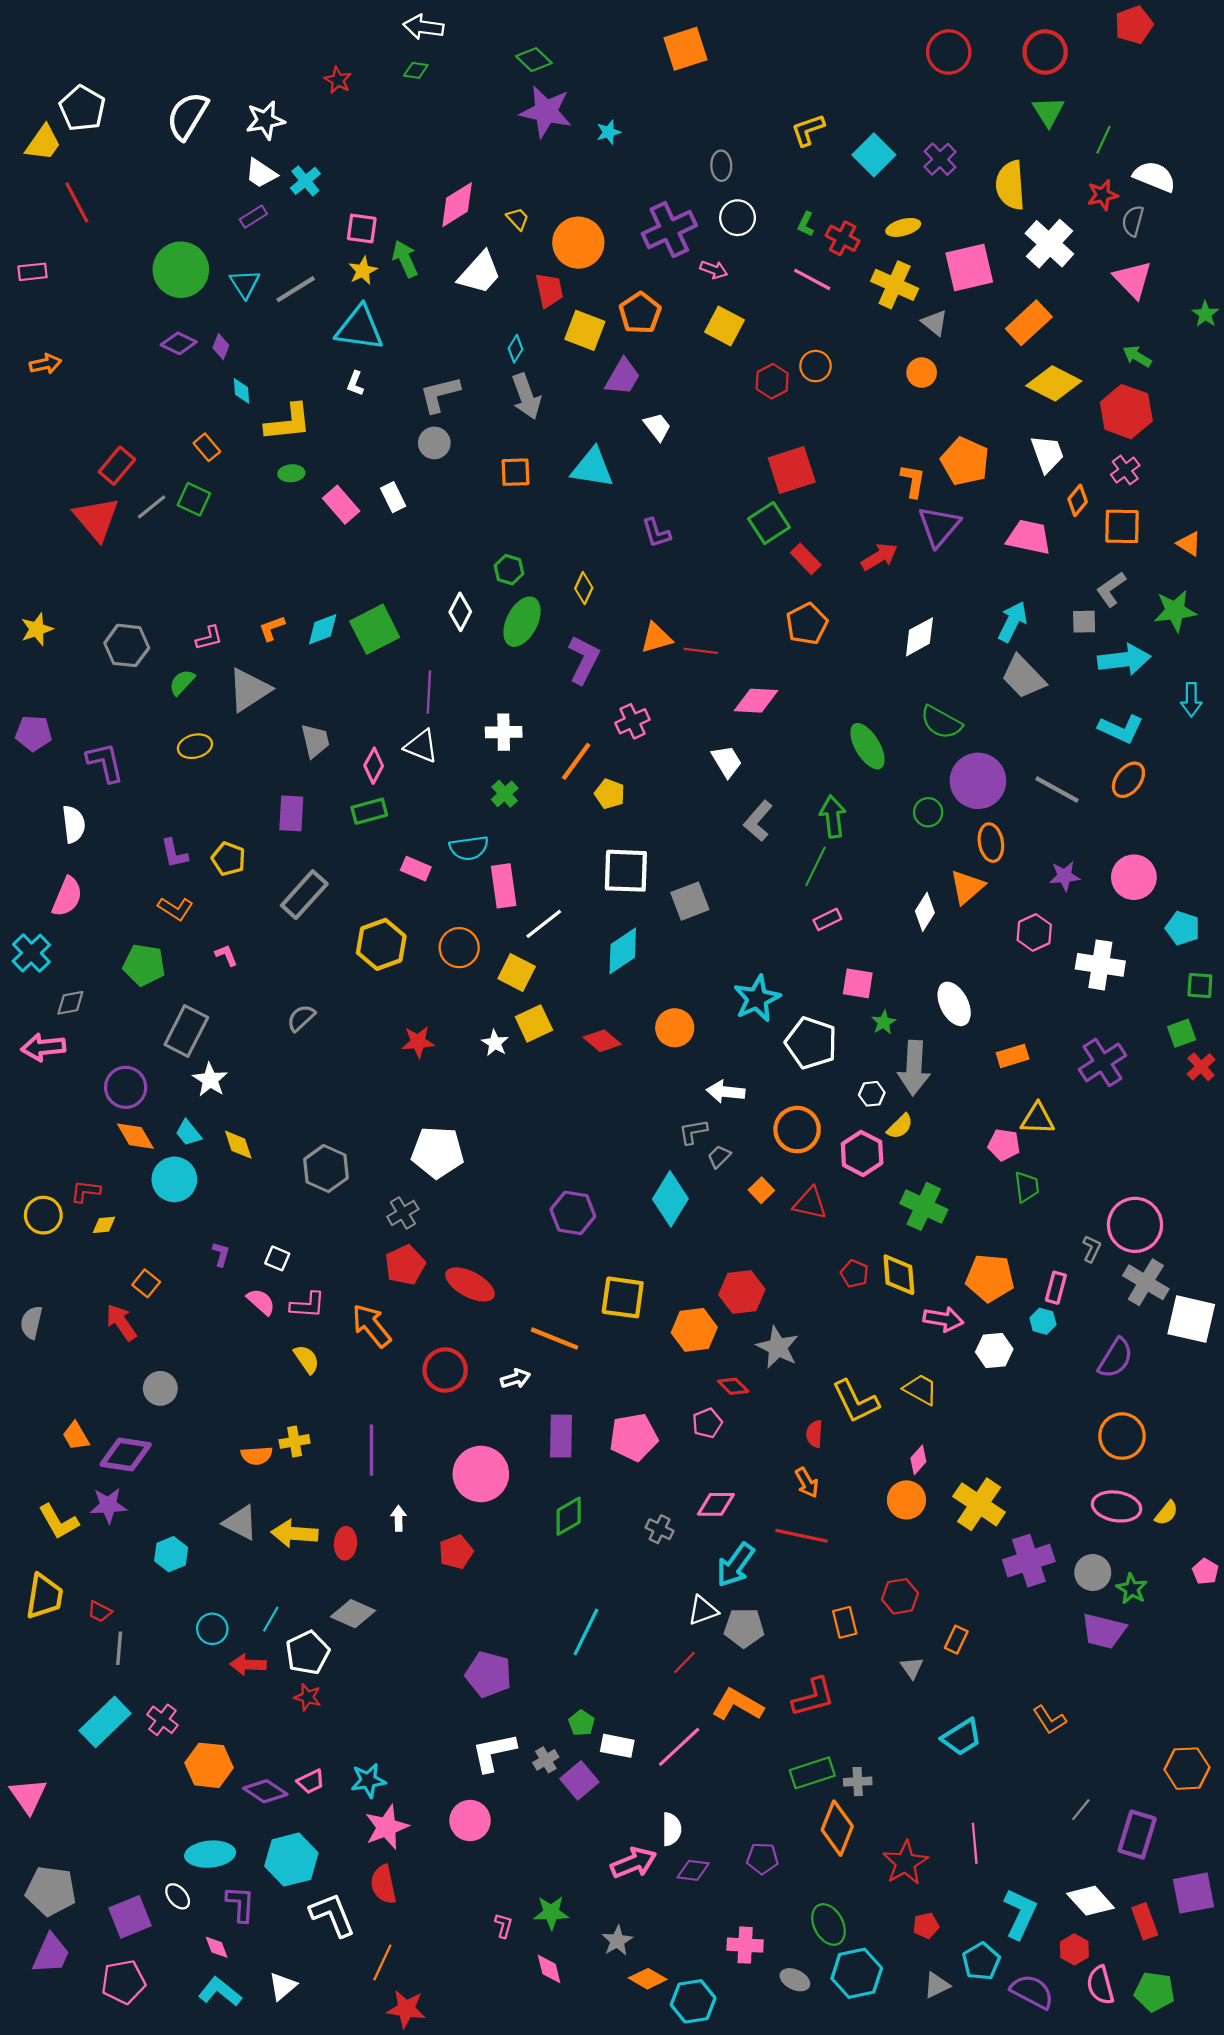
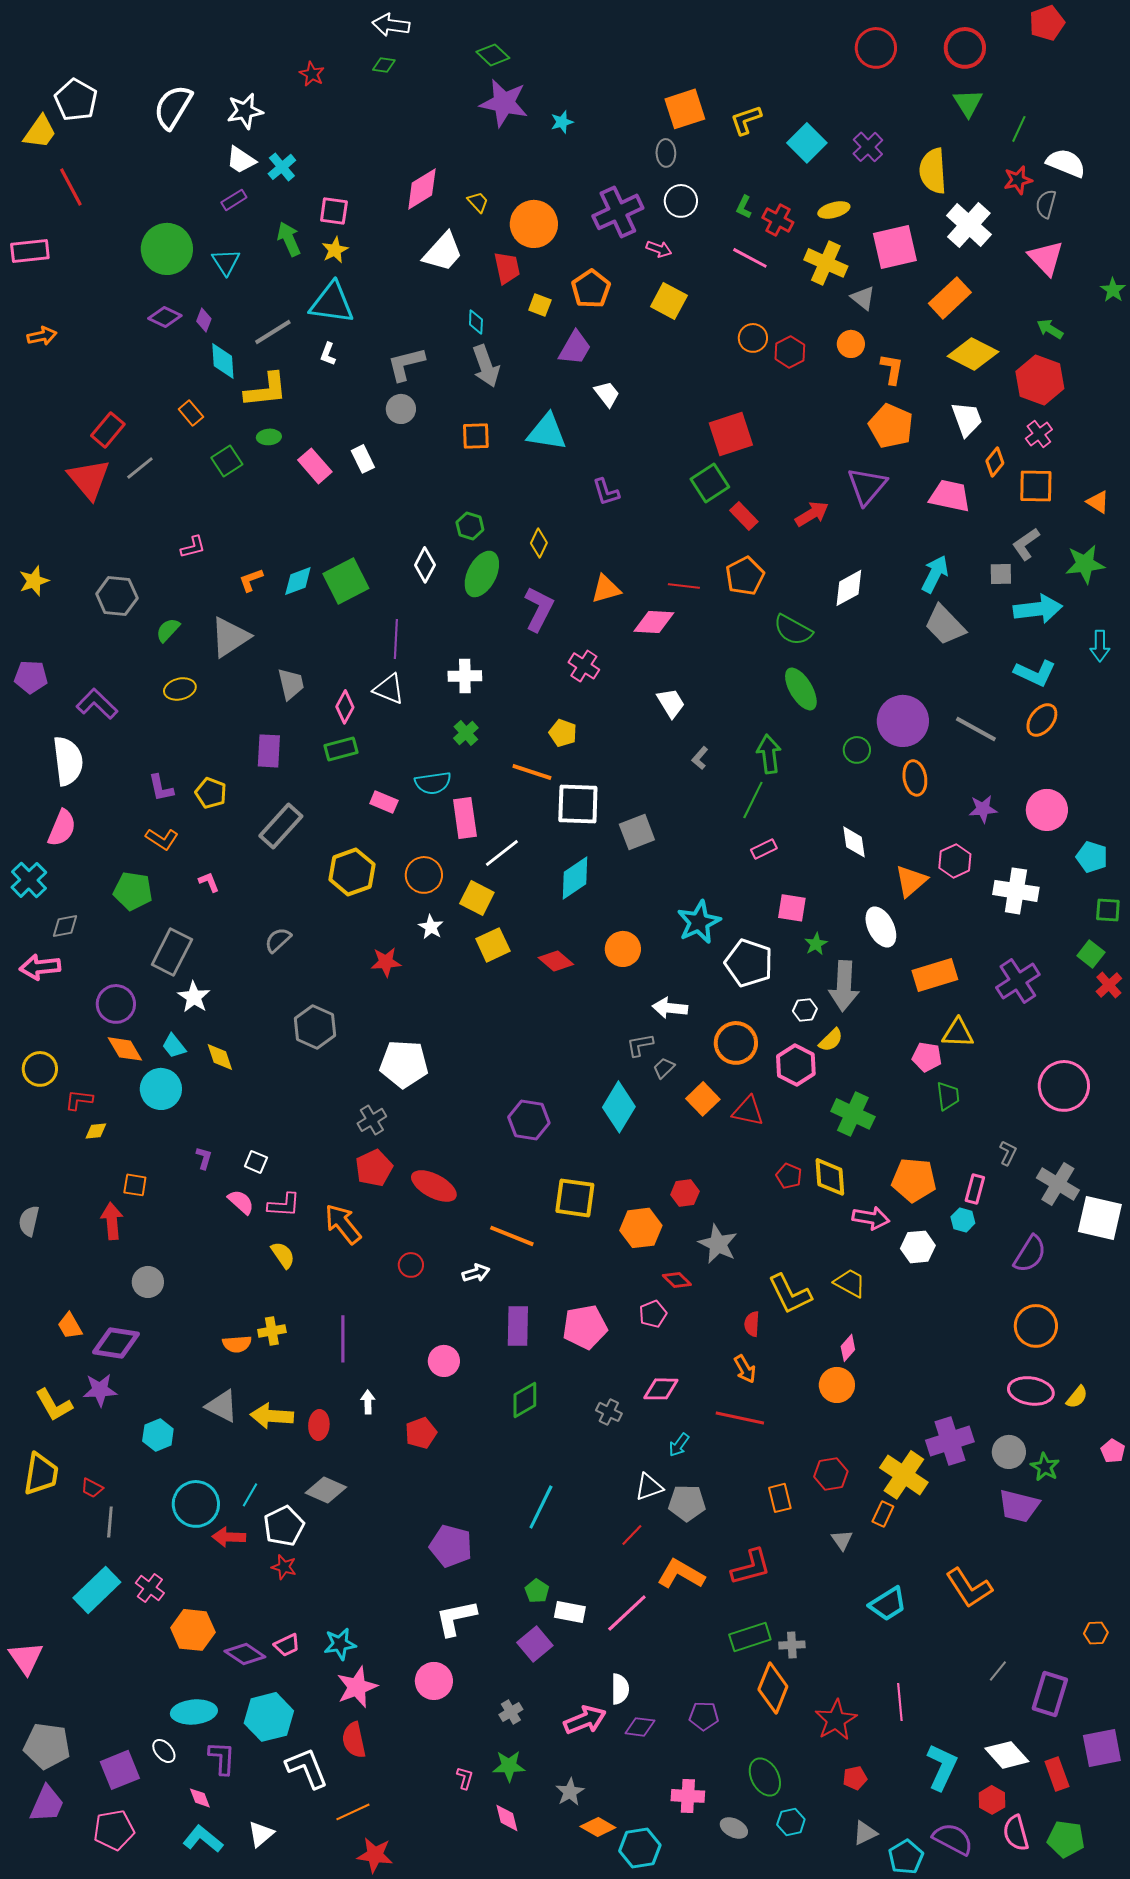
orange square: (686, 49) -> (685, 109), moved
green arrow: (405, 259) -> (289, 239), moved
pink rectangle: (32, 272) -> (30, 251), size x1.4
gray line: (296, 289) -> (273, 332), moved
yellow square: (585, 330) -> (540, 305), size x0.6
cyan diamond: (516, 349) -> (476, 322), turned -30
red hexagon: (772, 381) -> (790, 352), moved
cyan diamond: (242, 391) -> (223, 361), size x1.5
orange L-shape: (913, 481) -> (892, 369), moved
green square: (194, 499) -> (227, 461), moved, turned 32
pink L-shape: (209, 638) -> (193, 547), moved
red line: (701, 651) -> (684, 586), moved
pink diamond: (756, 701) -> (654, 622), moved
pink cross: (632, 721) -> (584, 666), turned -32
green semicircle: (941, 722) -> (793, 630), moved
orange line: (576, 761) -> (532, 772), moved, turned 72
purple L-shape: (105, 762) -> (97, 704), turned -33
gray L-shape: (758, 821) -> (700, 758), size x0.6
white semicircle: (74, 824) -> (68, 761), size x1.4
orange triangle: (967, 887) -> (911, 881), moved
white diamond: (925, 912) -> (854, 842), turned -40
green square: (1182, 1033) -> (1091, 954), turned -32
white star: (495, 1043) -> (431, 927), moved
orange rectangle: (1013, 1056) -> (935, 975), size x1.5
gray hexagon: (326, 1169) -> (315, 1027), moved
orange square: (761, 1190) -> (703, 1099), size x1.4
yellow circle: (43, 1215) -> (40, 1069), moved
pink circle: (1135, 1225) -> (1064, 1086), moved
orange square: (146, 1283) -> (135, 1185), turned -30
red hexagon: (742, 1292) -> (685, 1193), size x0.7
red arrow: (121, 1322) -> (112, 1221), turned 30
red circle: (445, 1370) -> (411, 1265), size x0.6
pink circle: (481, 1474) -> (444, 1361), size x0.6
yellow cross: (979, 1504) -> (904, 1475), moved
cyan arrow: (735, 1565) -> (679, 1445), size x0.6
cyan circle: (212, 1629) -> (196, 1504), size x1.6
orange L-shape: (1049, 1720) -> (969, 1588), size x1.5
gray cross: (546, 1760) -> (511, 1712), moved
orange hexagon: (1187, 1769) -> (1096, 1633), size x0.6
cyan pentagon: (981, 1961) -> (906, 1857), moved
orange line: (382, 1962) -> (353, 1812), turned 40
cyan hexagon: (857, 1973) -> (791, 1822), size x0.6

